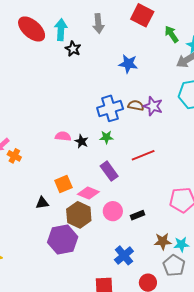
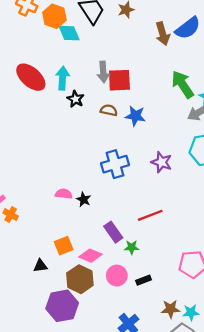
red square: (142, 15) -> (119, 80), moved, turned -30
green arrow: (172, 34) -> (183, 84), size x1.5
brown semicircle: (136, 105) -> (109, 110), moved
green star: (106, 137) -> (132, 247), moved

